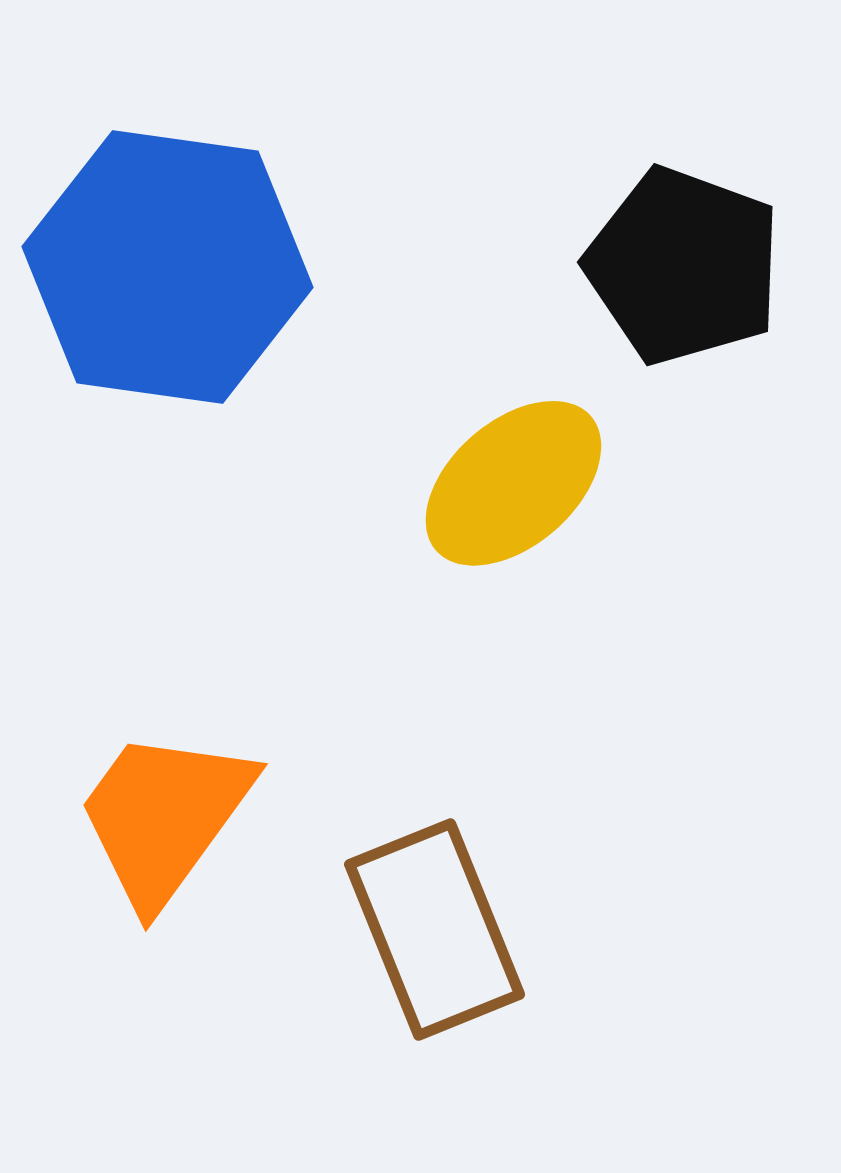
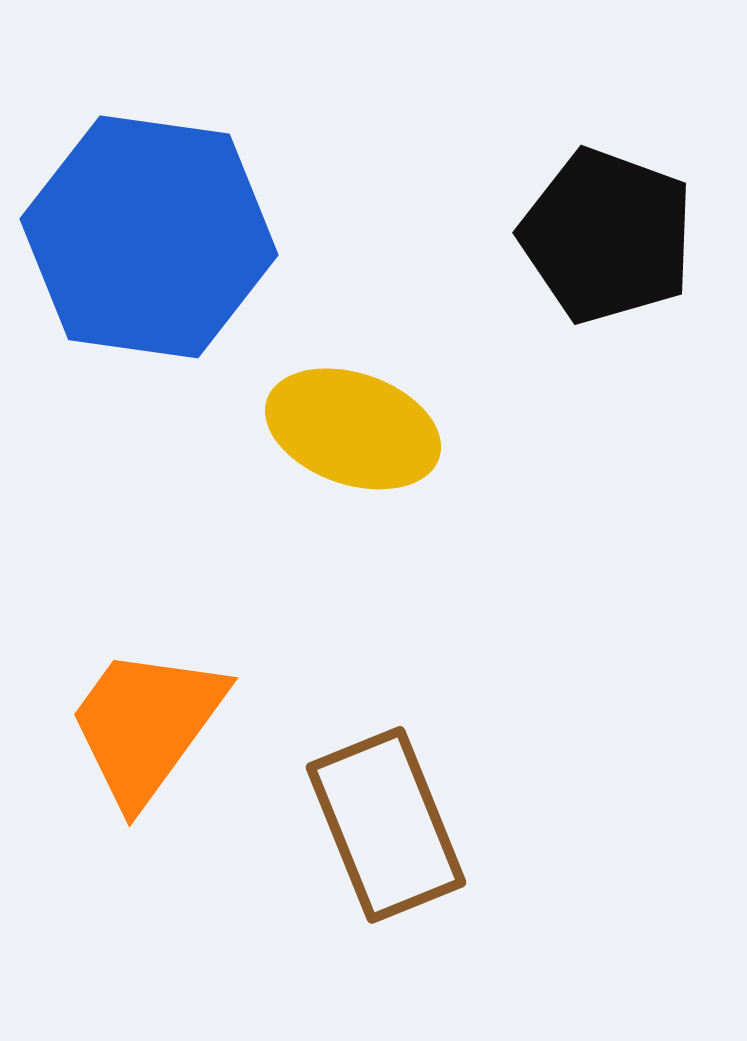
yellow ellipse: (513, 483) -> (353, 429), moved, turned 60

